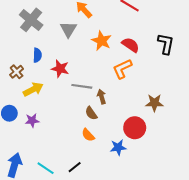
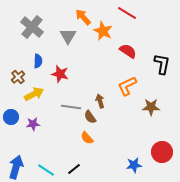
orange star: (102, 41) -> (103, 31), moved
black L-shape: (166, 44) -> (162, 64), moved
orange L-shape: (122, 69) -> (127, 86), moved
gray line: (82, 86) -> (71, 107), moved
red circle: (135, 128) -> (162, 152), moved
blue star: (118, 147) -> (134, 165), moved

